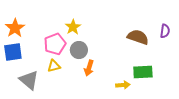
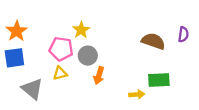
pink pentagon: (55, 44) -> (61, 49), turned 30

